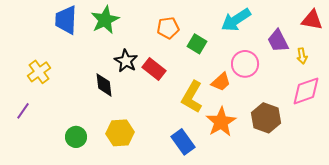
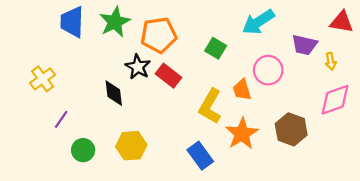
orange pentagon: (168, 28) -> (159, 35), moved, size x1.5
purple trapezoid: (278, 41) -> (304, 45), turned -50
orange trapezoid: (221, 82) -> (242, 90), turned 115
purple line: (23, 111) -> (61, 119), moved

